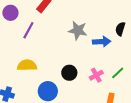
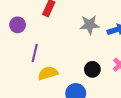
purple line: (28, 30) -> (35, 53), moved

